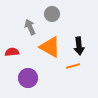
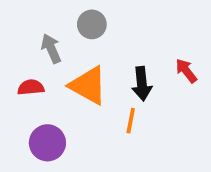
red semicircle: (12, 52) -> (31, 87), moved
orange line: (73, 66) -> (131, 121), turned -64

